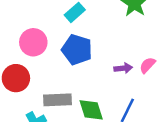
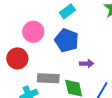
purple arrow: (123, 68) -> (87, 64), moved

